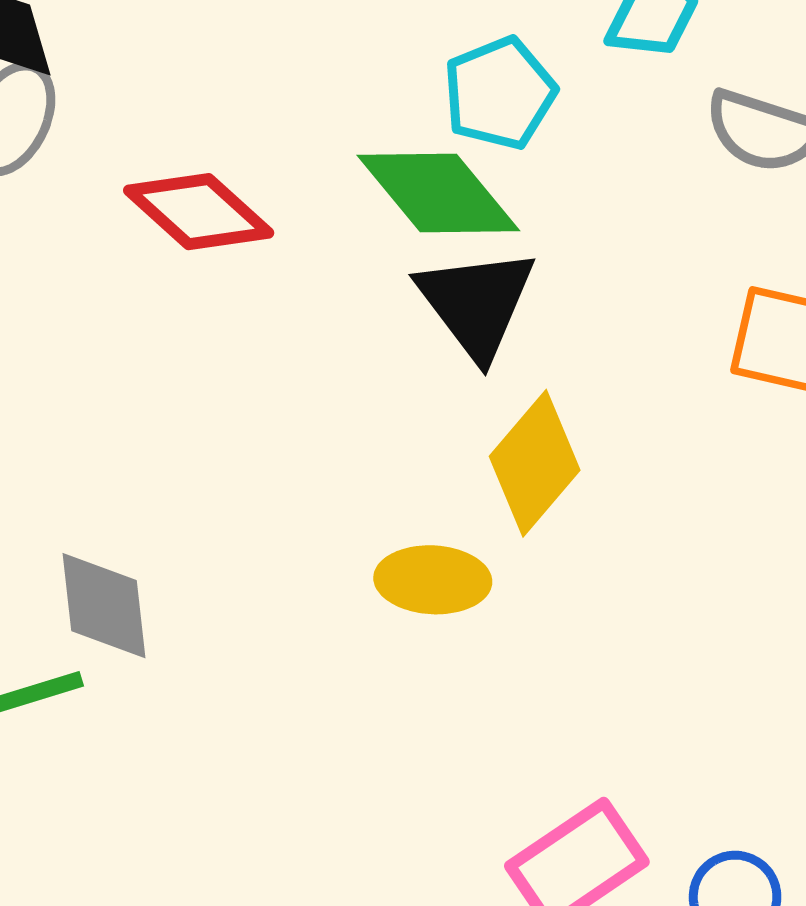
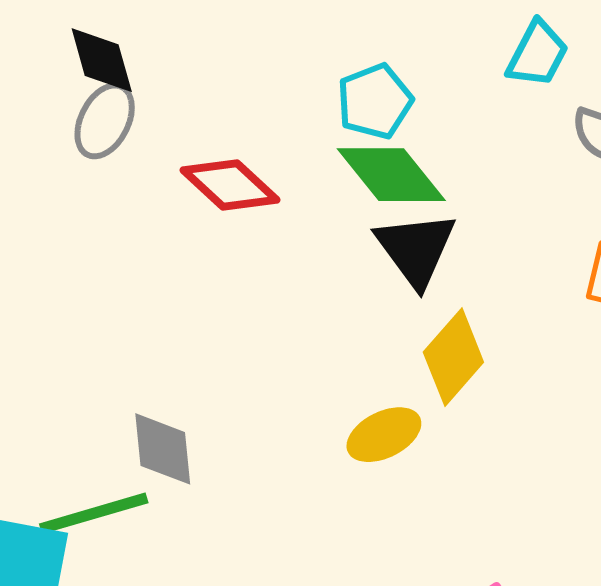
cyan pentagon: (500, 93) -> (375, 101), moved
yellow ellipse: (433, 580) -> (384, 435), turned -30

